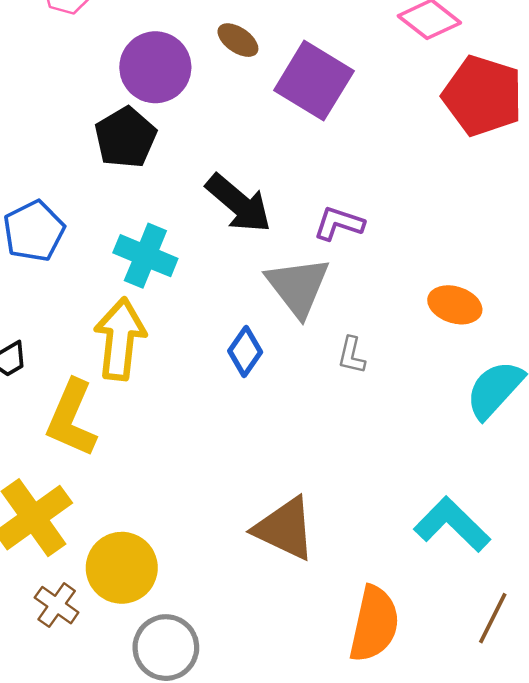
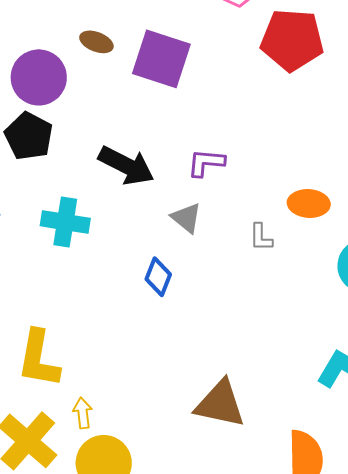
gray triangle: (298, 287) -> (186, 218), size x0.6
yellow arrow: (120, 339) -> (83, 413), moved, size x0.5
gray L-shape: (352, 355) -> (261, 237), moved

